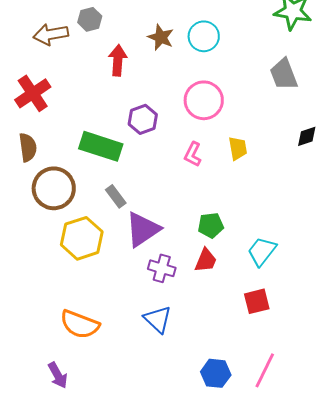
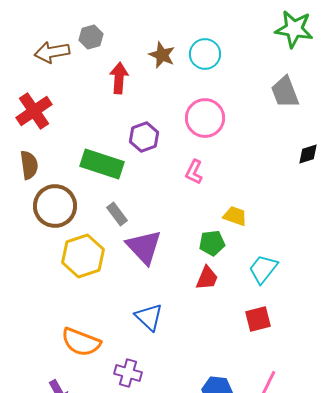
yellow trapezoid: (238, 148) -> (235, 216), moved, turned -60
purple triangle: (143, 229) -> (144, 247), turned -39
purple cross: (162, 268) -> (128, 373), moved
blue triangle: (158, 319) -> (149, 317), moved

